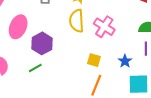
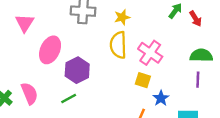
yellow square: (94, 60) -> (143, 80), moved
blue star: (125, 61) -> (161, 98), moved

